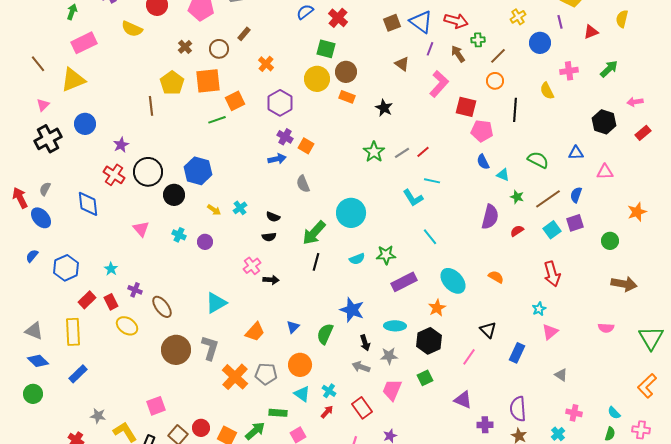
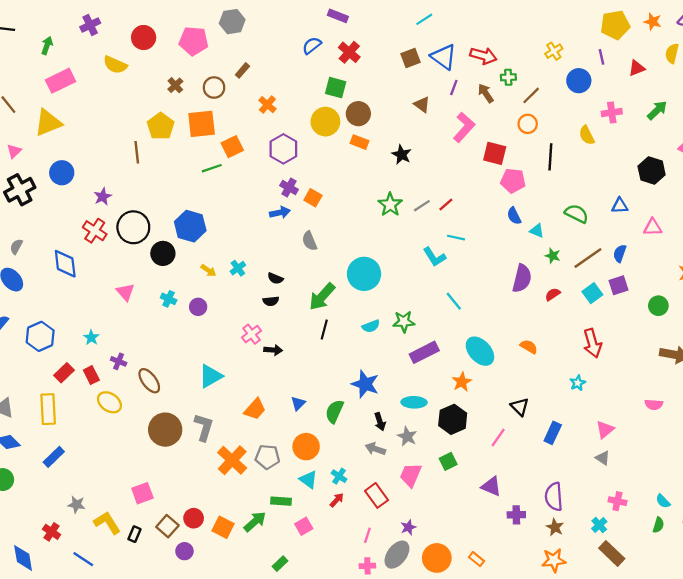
pink triangle: (550, 332) -> (605, 430), moved
gray star: (389, 356) -> (407, 436), turned 30

